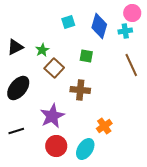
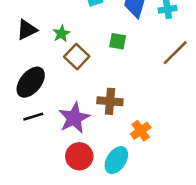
brown line: (131, 65) -> (175, 53), turned 70
brown cross: (80, 90) -> (110, 101), moved
black line: (16, 131) -> (33, 117), moved

